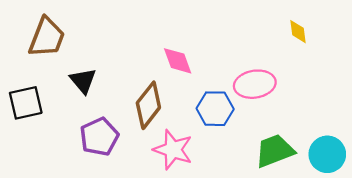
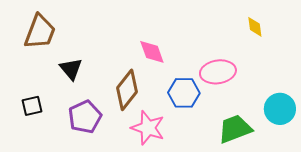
black square: (26, 103) -> (32, 106), moved, size x0.7
cyan circle: (327, 154) -> (280, 109), moved

